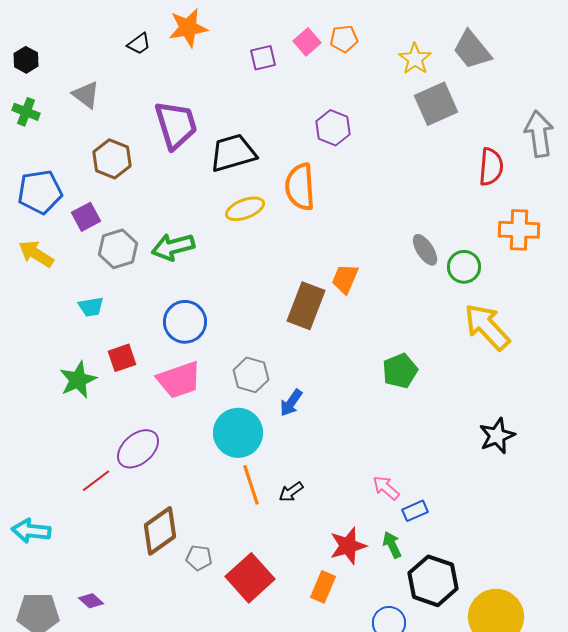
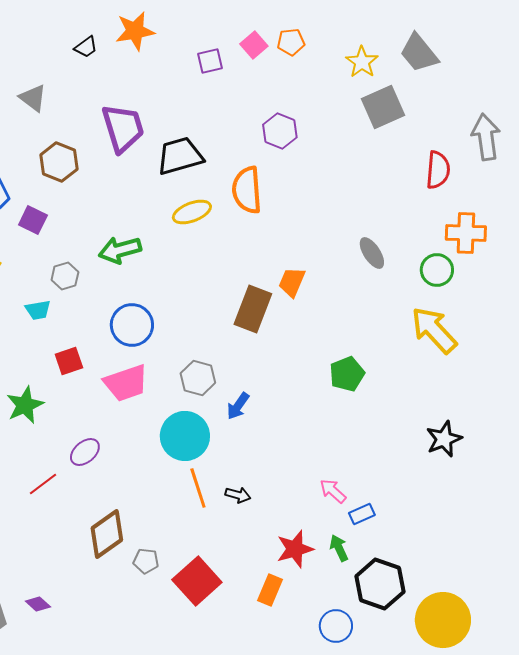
purple square: (86, 217) -> (33, 220), turned -36
gray hexagon: (118, 249) -> (65, 276), moved, size x0.7
green circle: (464, 267) -> (437, 270), moved
green star: (78, 380) -> (25, 405), moved
purple ellipse: (138, 449) -> (85, 452), size x0.7
black arrow: (291, 492) -> (238, 495), turned -130

